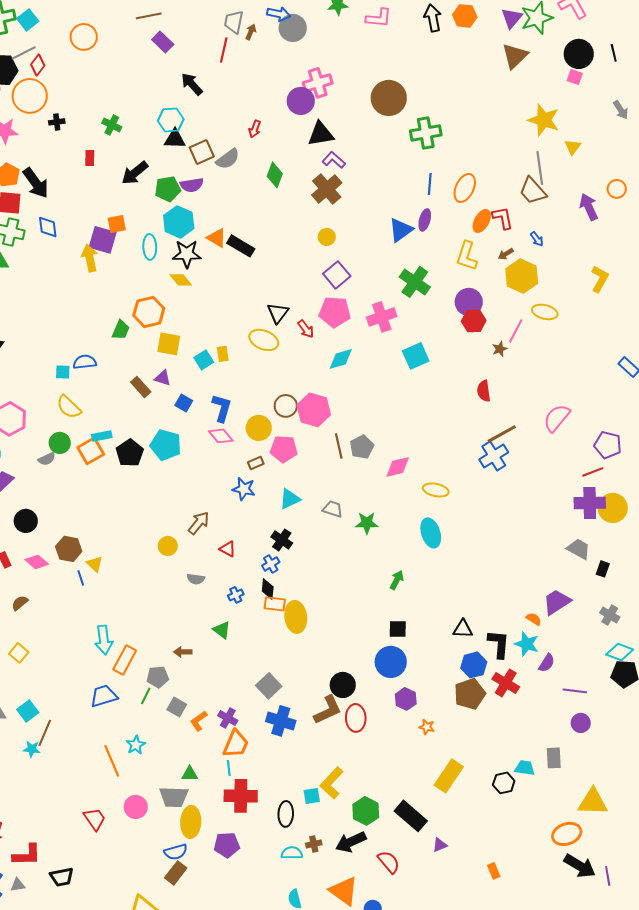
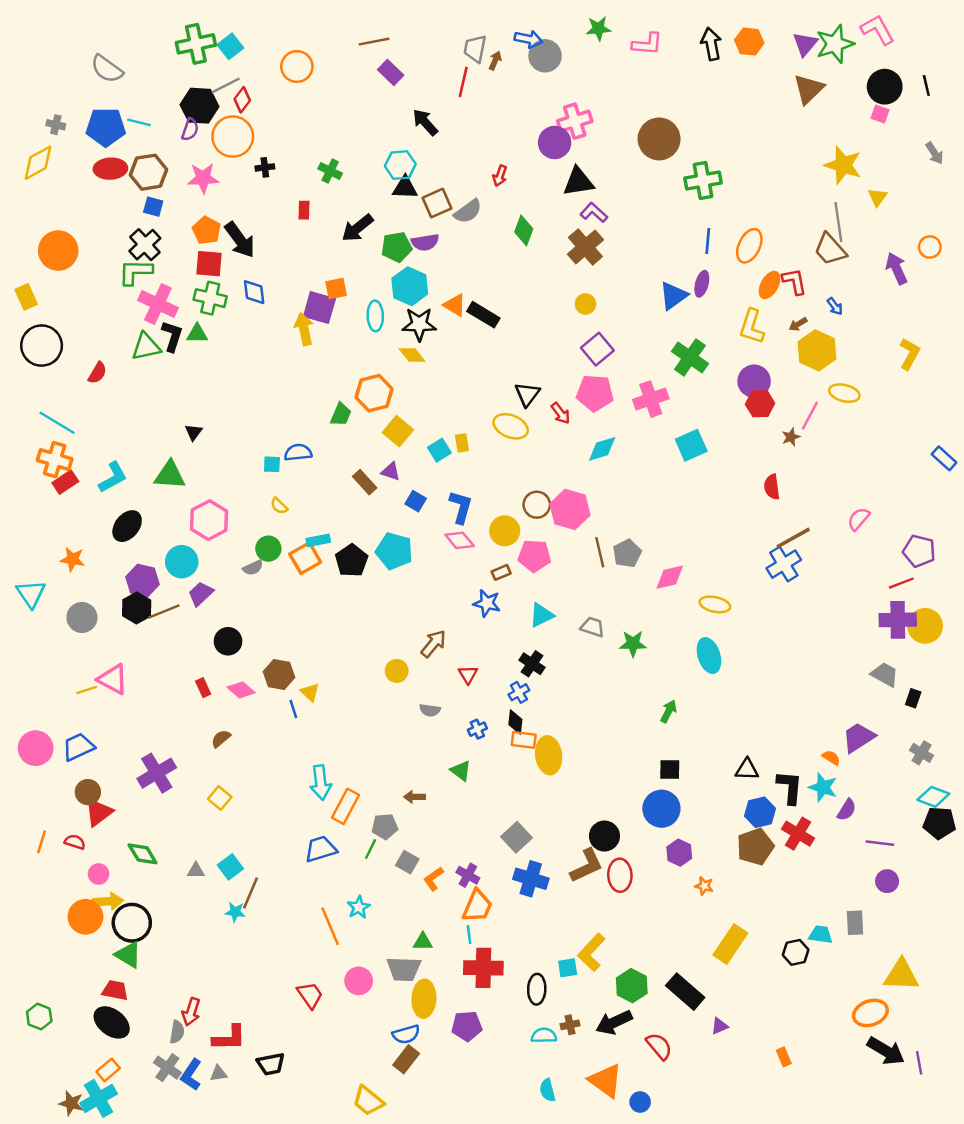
yellow square: (169, 344) -> (398, 431), turned 30
yellow semicircle: (69, 407) -> (279, 506), size x0.6
pink semicircle: (557, 418) -> (859, 519), size x0.7
red triangle: (228, 549) -> (468, 675), turned 30

